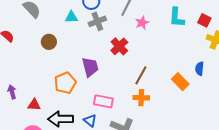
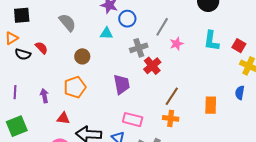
gray cross: (97, 21) -> (139, 48), moved
blue semicircle: (200, 69) -> (240, 93), moved
orange rectangle: (180, 82) -> (211, 105), turned 42
orange pentagon: (65, 83) -> (75, 87), moved
purple arrow: (12, 92) -> (44, 96), moved

